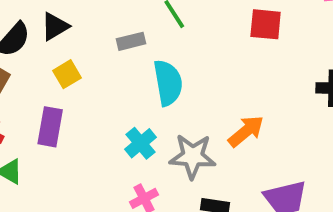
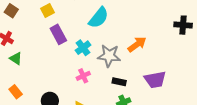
cyan semicircle: (168, 83) -> (99, 18), turned 45
purple rectangle: (50, 127) -> (58, 34), moved, turned -42

